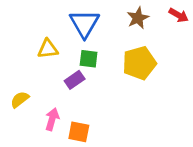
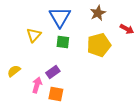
red arrow: (179, 15) -> (127, 29), moved
yellow triangle: (48, 49) -> (34, 35), turned -42
purple rectangle: (75, 80) -> (53, 72), moved

